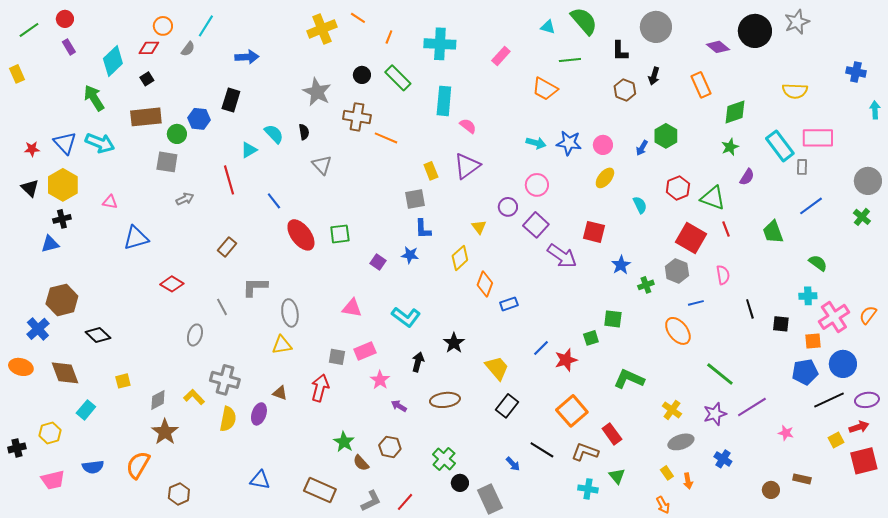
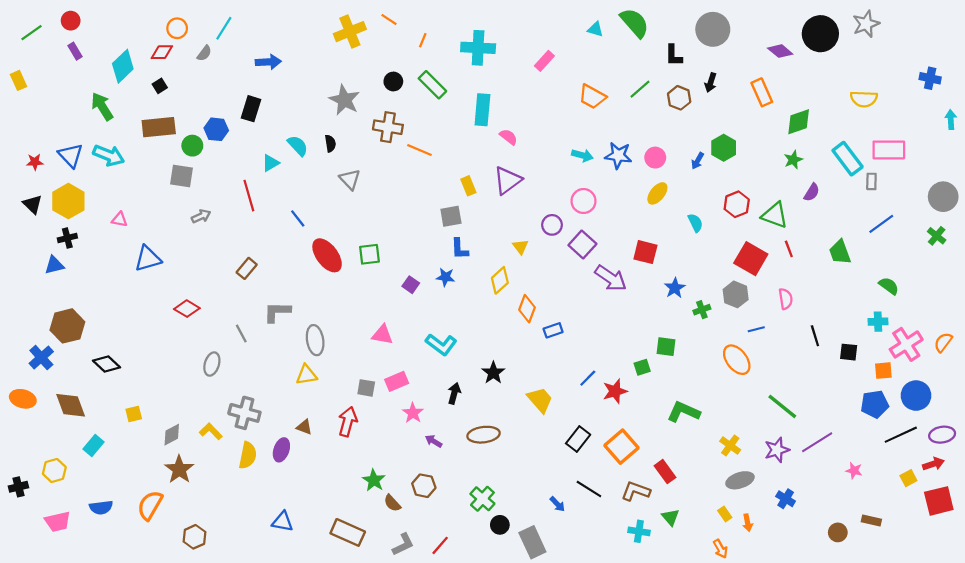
green line: (570, 60) -> (640, 89), moved, turned -35
black rectangle: (507, 406) -> (578, 439), moved

